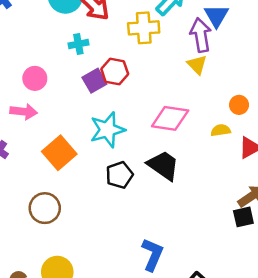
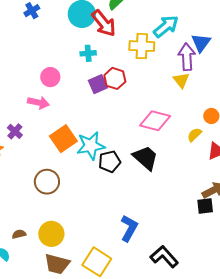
cyan star: (107, 130) -> (91, 146), moved
yellow semicircle: (221, 130) -> (194, 135), turned -42

